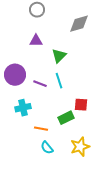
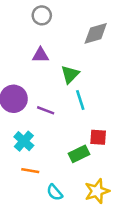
cyan line: (59, 81) -> (80, 100), moved
cyan cross: (23, 108) -> (24, 141), turned -35
orange line: (41, 129) -> (30, 171), moved

